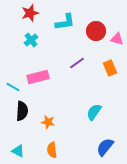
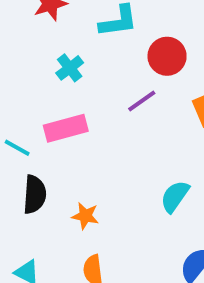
red circle: (96, 31) -> (167, 56), moved
cyan cross: (31, 40) -> (70, 68), moved

